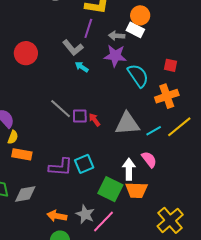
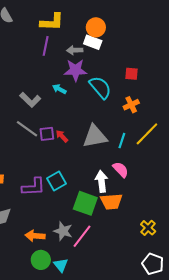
gray L-shape: (73, 48) -> (30, 100), moved
cyan arrow: (82, 67) -> (59, 89), moved
orange cross: (167, 96) -> (131, 105), size x0.7
cyan line: (154, 131) -> (122, 141), turned -35
yellow cross: (170, 220) -> (148, 228), size x0.6

